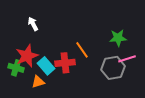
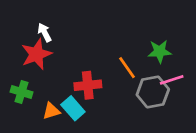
orange line: (82, 50) -> (127, 68), moved
red star: (27, 56) -> (36, 54), moved
cyan rectangle: (46, 66) -> (73, 108), moved

